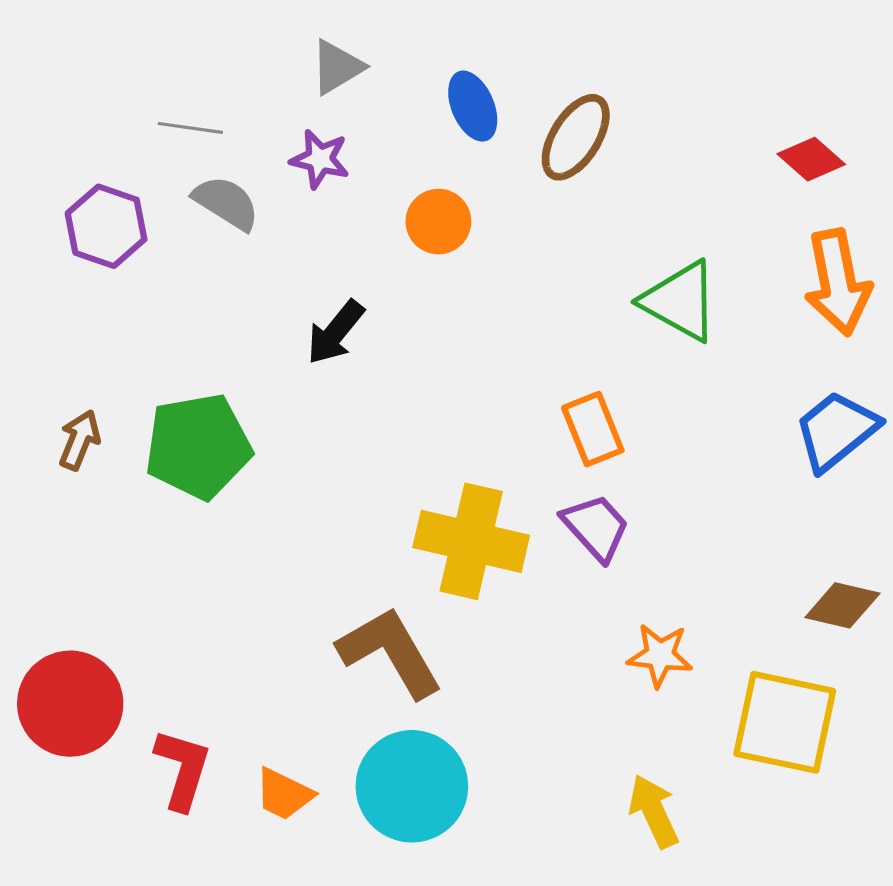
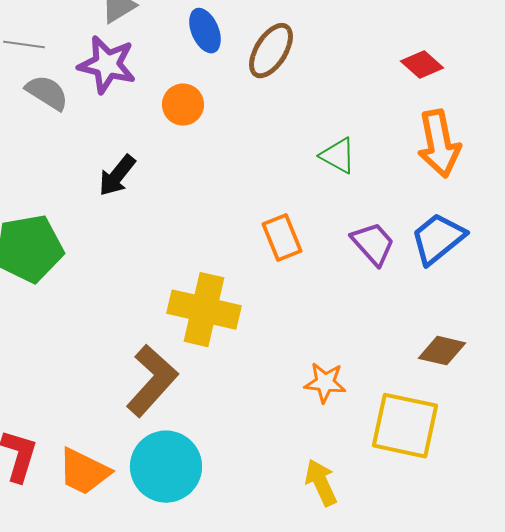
purple star: (320, 159) -> (107, 65), size x1.5
green triangle: (680, 301) -> (338, 156), size x0.7
purple trapezoid: (596, 527) -> (373, 244), moved
brown L-shape: (390, 652) -> (152, 381), turned 72
orange trapezoid: (284, 794) -> (84, 472), size x1.4

